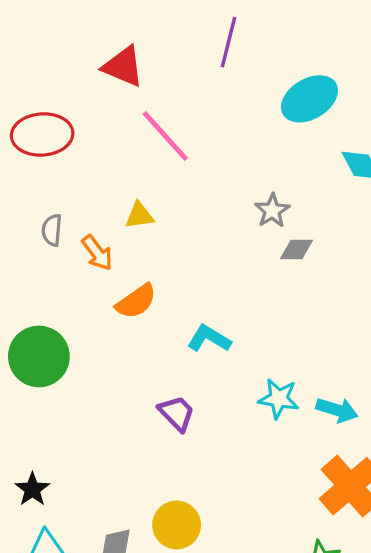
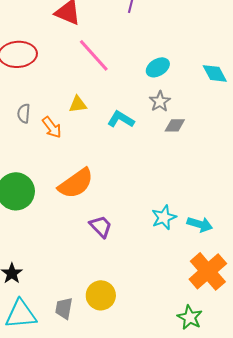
cyan ellipse: (309, 99) -> (158, 67), moved, size x0.7
orange semicircle: (136, 301) -> (76, 183), moved, size x1.4
cyan L-shape: (209, 339) -> (121, 119), moved
cyan star: (279, 399) -> (164, 217), turned -30

